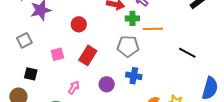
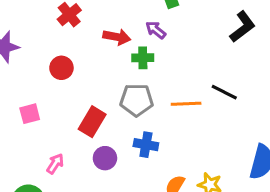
orange line: (153, 29) -> (186, 104), moved
black line: (187, 53) -> (224, 92), moved
red rectangle: (88, 55) -> (92, 122), moved

